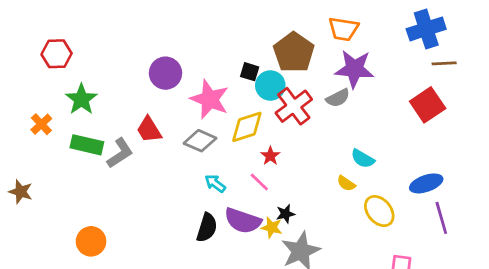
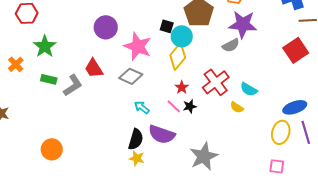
red cross: (294, 106) -> (216, 82), moved
yellow diamond: (247, 127) -> (178, 56), moved, turned -32
green rectangle: (87, 145) -> (49, 79), size x0.7
yellow ellipse: (379, 211) -> (281, 132), moved, turned 55
black star: (285, 214) -> (190, 106), moved
yellow star: (272, 228) -> (137, 158), moved

